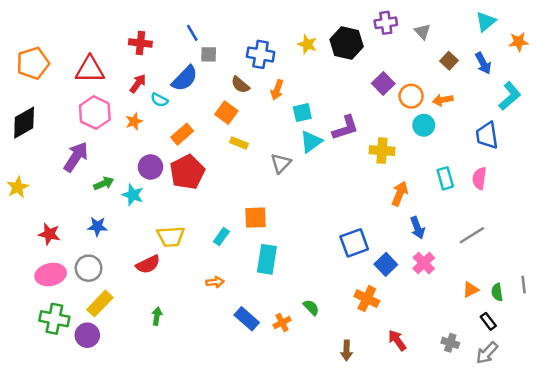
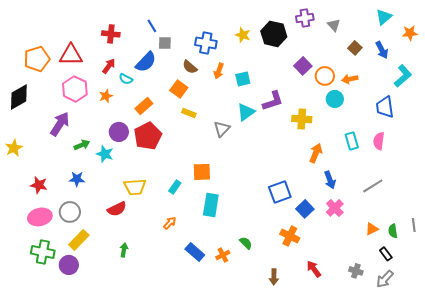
orange pentagon: (33, 63) -> (37, 59), moved
cyan square: (302, 113) -> (243, 79), moved
orange arrow: (215, 282) -> (170, 223), turned -40

